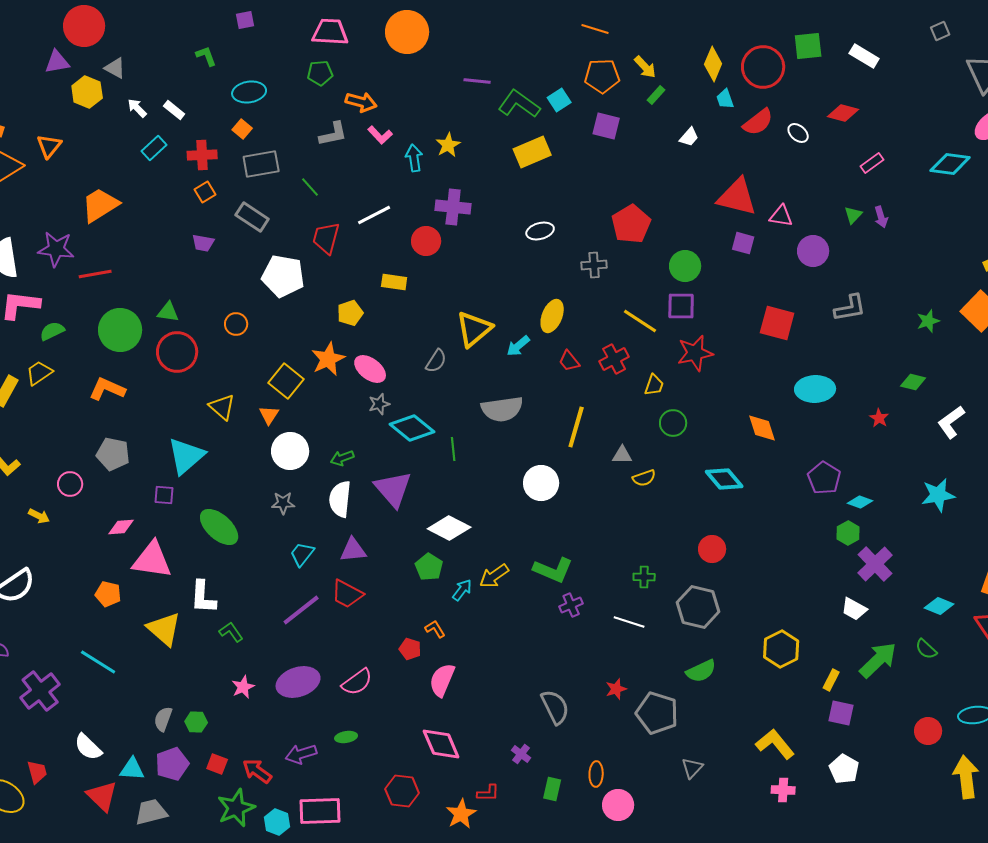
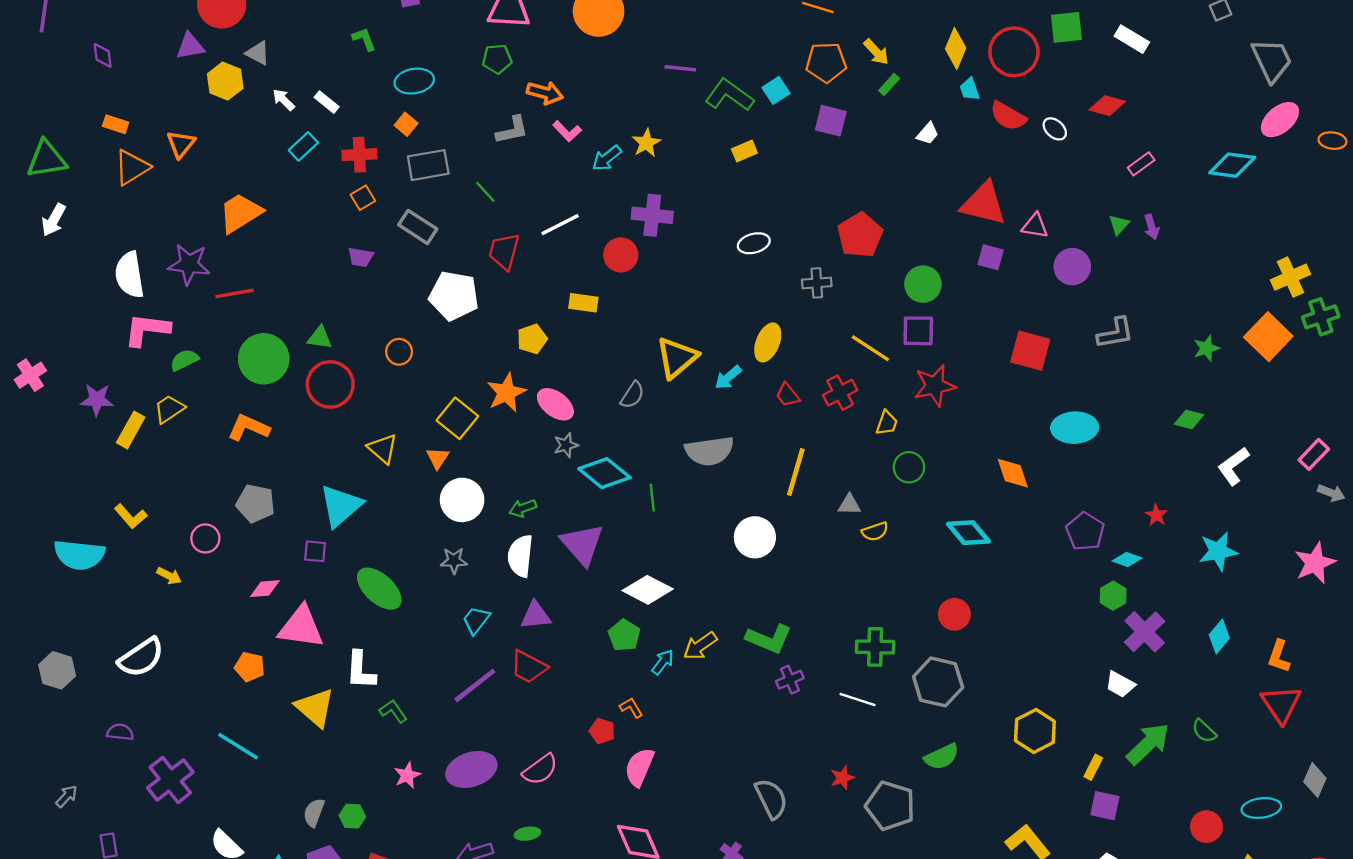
red semicircle: (758, 122) -> (1008, 116), turned 68
yellow rectangle: (532, 152) -> (744, 151), size x0.6
cyan arrow: (414, 158) -> (607, 158), turned -120
red star: (879, 418) -> (1156, 515), moved
green cross: (644, 577) -> (875, 647), size x1.5
cyan diamond: (939, 606) -> (1219, 636), moved, turned -72

